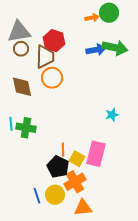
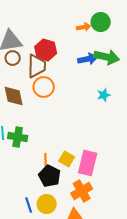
cyan star: (112, 115) -> (104, 95), moved
orange line: (63, 150) -> (46, 160), moved
yellow square: (77, 159) -> (67, 159), moved
orange cross: (75, 182) -> (82, 191), moved

